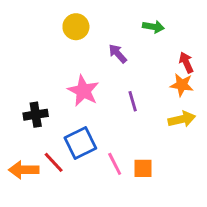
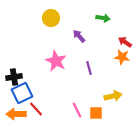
red arrow: (186, 63) -> (125, 42), turned -32
black cross: (36, 115) -> (14, 77), moved
yellow arrow: (182, 119) -> (113, 96), moved
blue square: (80, 143) -> (22, 93), moved

